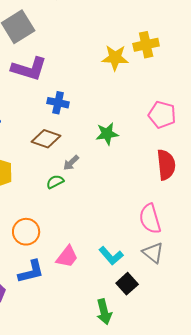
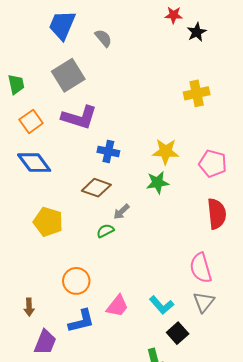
yellow star: (115, 58) -> (166, 152), moved
gray triangle: (153, 253) -> (204, 302), turned 30

